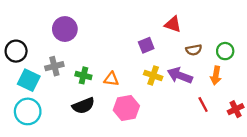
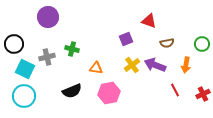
purple circle: (65, 29) -> (48, 17), moved
green circle: (225, 51) -> (202, 44), moved
green cross: (83, 75) -> (72, 49), moved
yellow cross: (153, 75) -> (132, 65), turned 35

